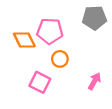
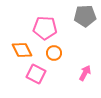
orange diamond: (24, 40) -> (22, 50), moved

